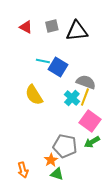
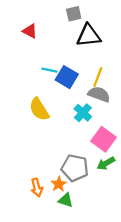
gray square: (52, 26) -> (74, 14), moved
yellow line: (85, 97) -> (98, 77), moved
orange arrow: (23, 170) -> (37, 188), moved

